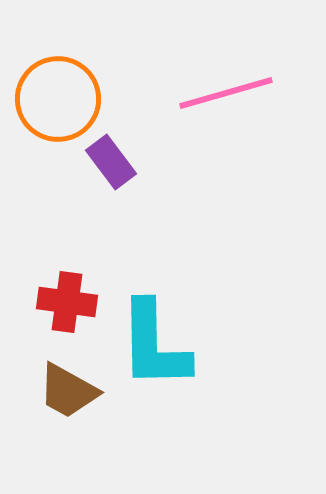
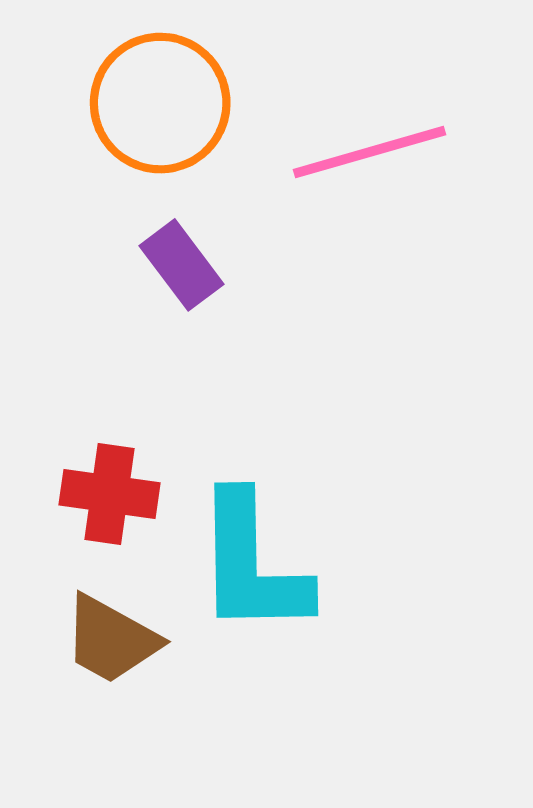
orange circle: (58, 99) -> (160, 103), moved

